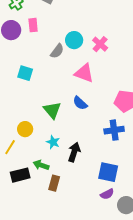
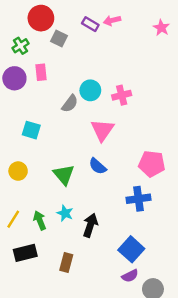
pink cross: (100, 44) -> (122, 95), turned 35
pink triangle: (84, 73) -> (102, 130), turned 45
yellow circle: (25, 129) -> (18, 171), moved
green arrow: (41, 165) -> (40, 220), moved, turned 49
blue square: (108, 172) -> (131, 249), turned 30

